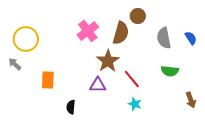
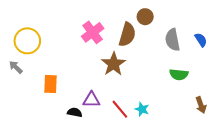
red line: (132, 79) -> (120, 109), moved
purple triangle: (98, 85) -> (91, 100), moved
black semicircle: (71, 107) -> (75, 112), turned 96

